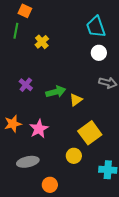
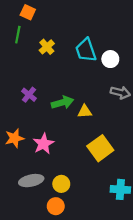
cyan trapezoid: (96, 27) -> (86, 50), moved
yellow triangle: (76, 100) -> (85, 111), turned 32
yellow circle: (74, 156) -> (61, 184), moved

